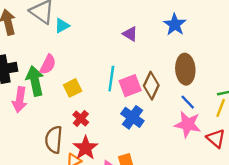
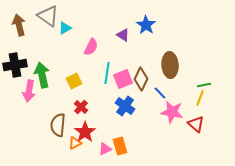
blue star: (175, 25) -> (146, 25), moved
pink semicircle: (48, 64) -> (91, 47), moved
blue line: (188, 102) -> (160, 93), moved

